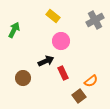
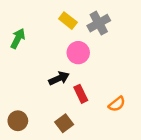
gray cross: (95, 20) -> (99, 23), moved
brown circle: (23, 78) -> (18, 121), moved
brown square: (79, 96) -> (64, 123), moved

